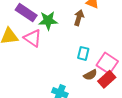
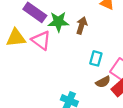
brown arrow: (79, 18) -> (82, 26), moved

